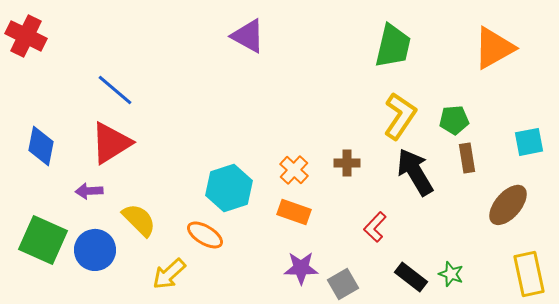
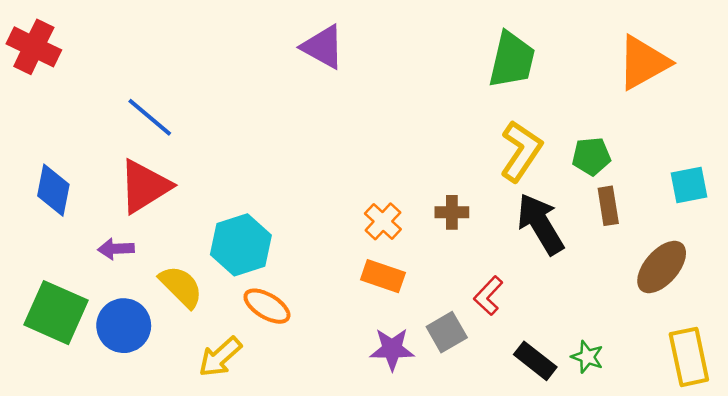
cyan hexagon: (229, 188) -> (241, 245), moved
gray square: (343, 284) -> (447, 332), moved

